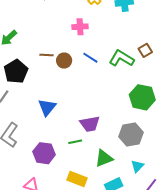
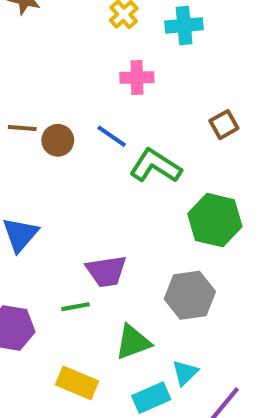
pink cross: (80, 27) -> (137, 78), moved
green L-shape: (121, 58) -> (155, 166), moved
cyan triangle: (137, 166) -> (185, 373), moved

